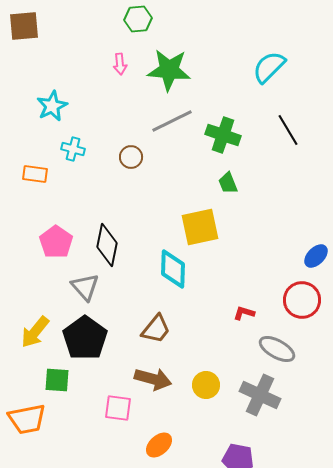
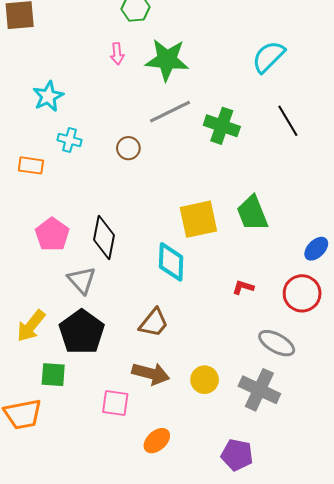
green trapezoid: (228, 183) -> (252, 213), moved, size x1.6
red L-shape: (244, 313) -> (243, 287), moved

